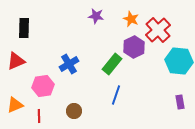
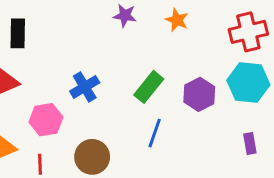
red cross: (158, 30) -> (248, 32), moved, turned 30
purple hexagon: (134, 47) -> (199, 94), moved
brown circle: (74, 111) -> (92, 157), size x1.5

